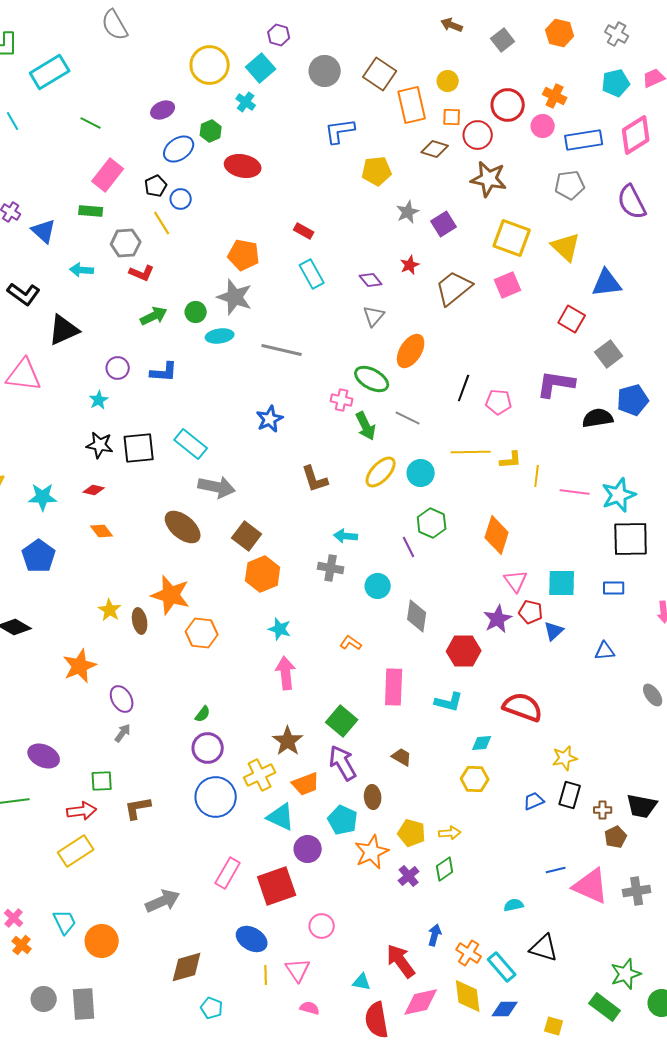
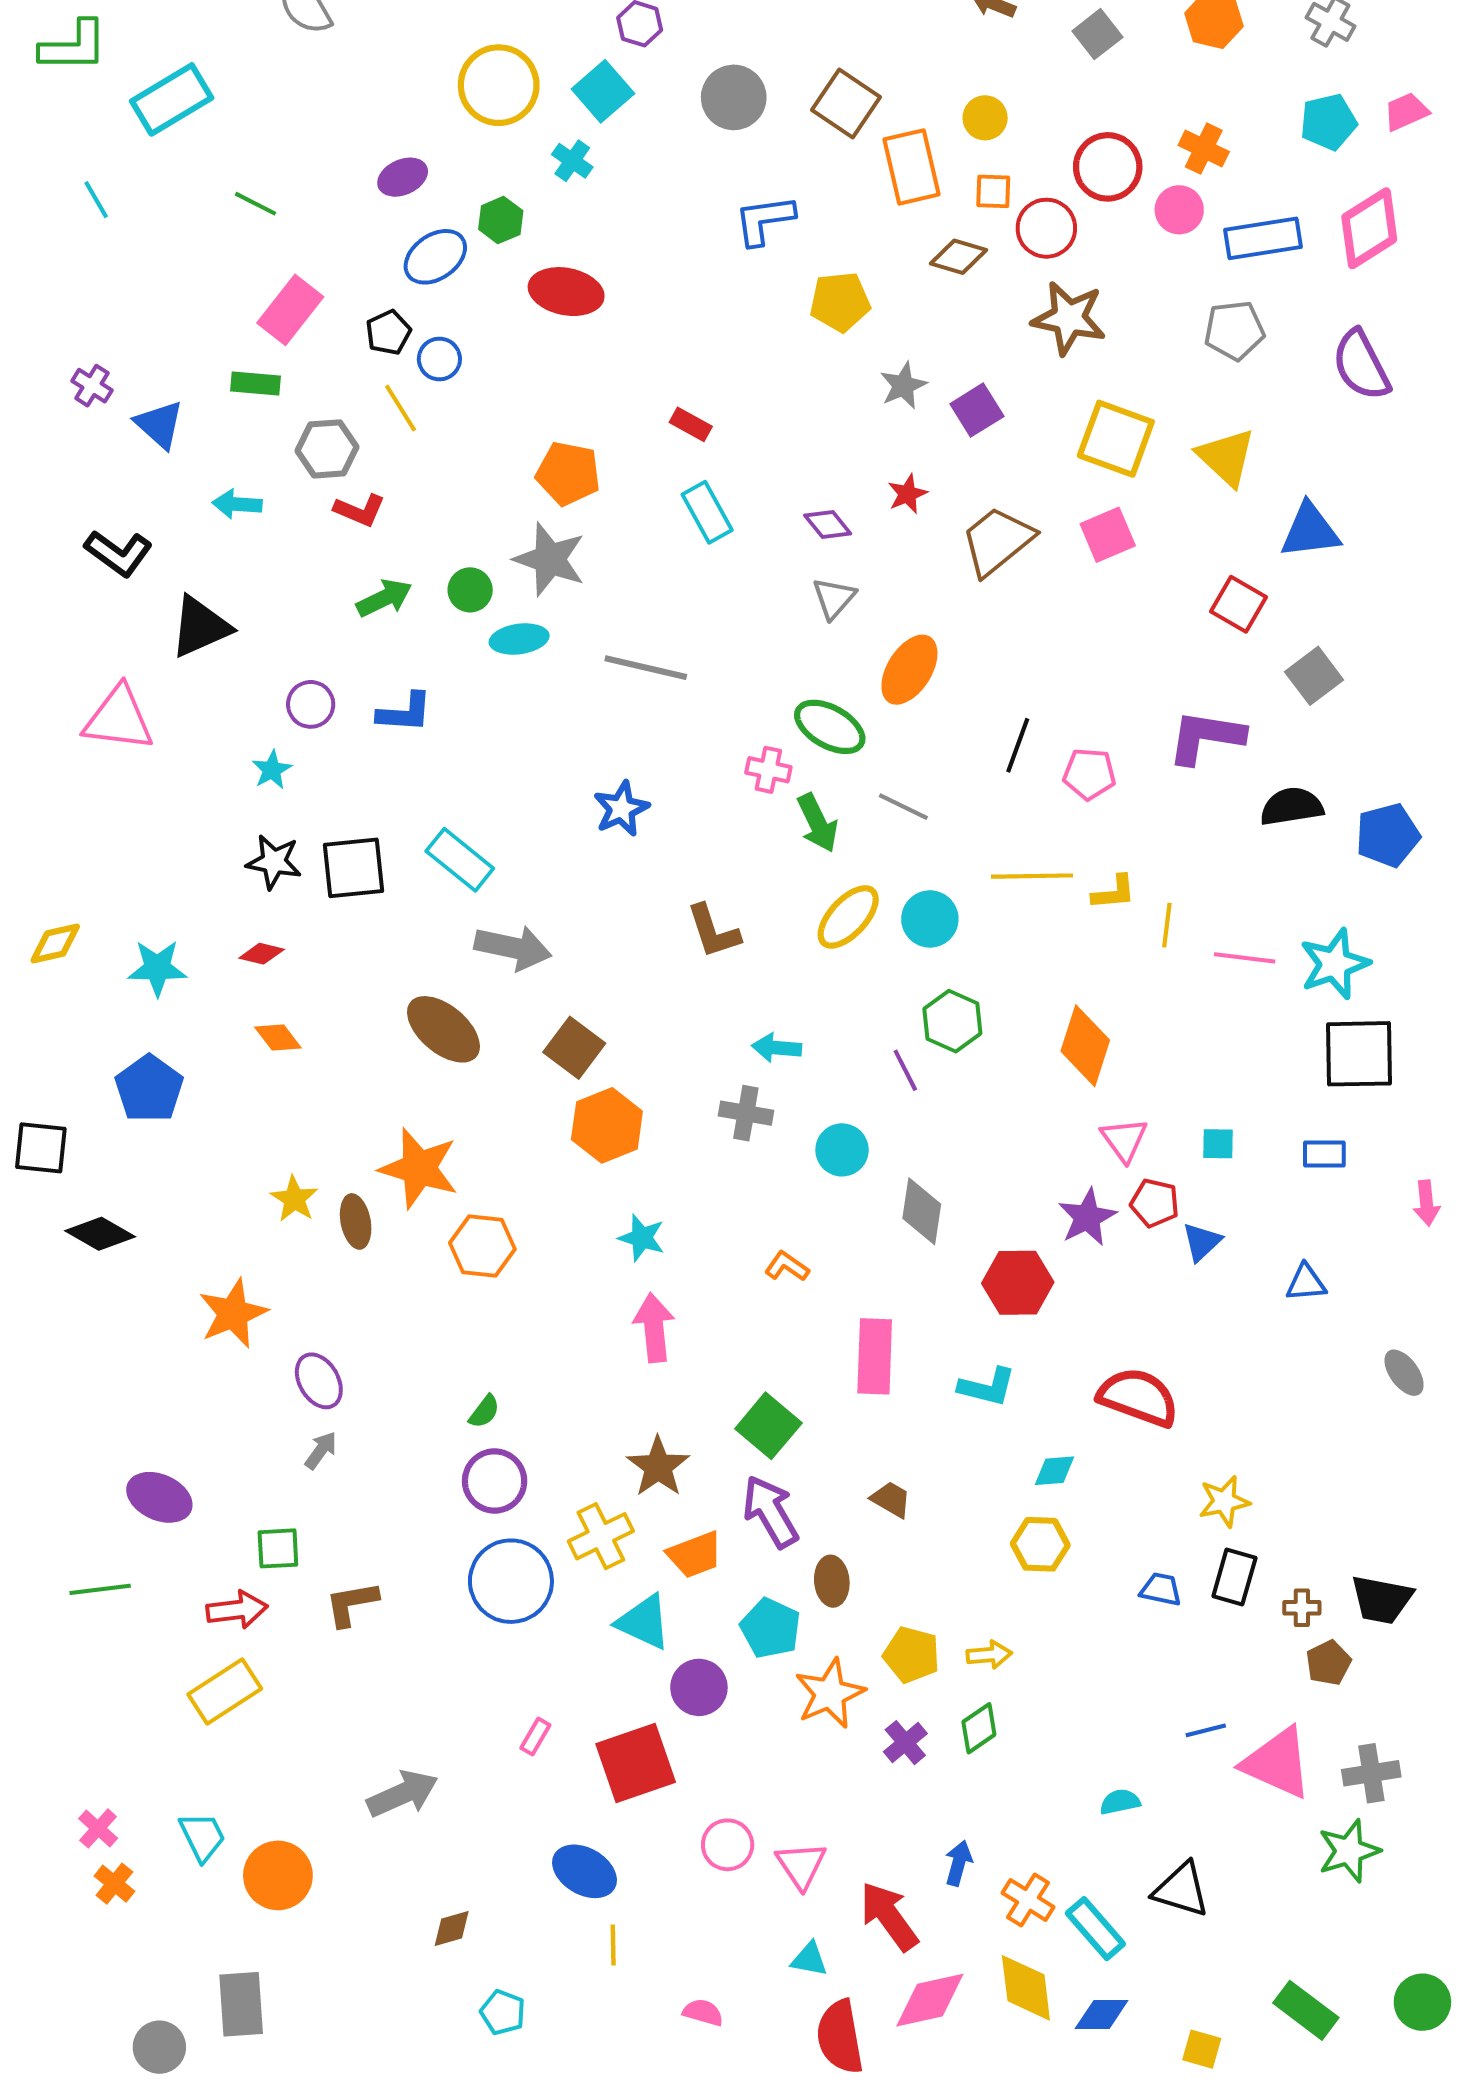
blue pentagon: (633, 400) -> (1388, 835), moved
cyan square: (562, 583) -> (1218, 1144), size x0.6
blue trapezoid: (534, 801) -> (1161, 1589), turned 35
pink rectangle: (228, 873) -> (535, 1736), size x0.6
brown diamond: (187, 967) -> (452, 1929), size x0.6
pink triangle: (298, 970) -> (801, 1865), moved
green star: (626, 974) -> (1349, 1851), moved
gray circle: (44, 999) -> (159, 2047), moved

